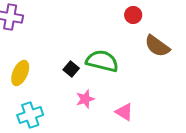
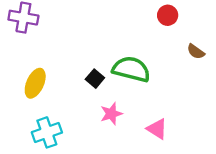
brown semicircle: (157, 46) -> (196, 52), size x0.6

